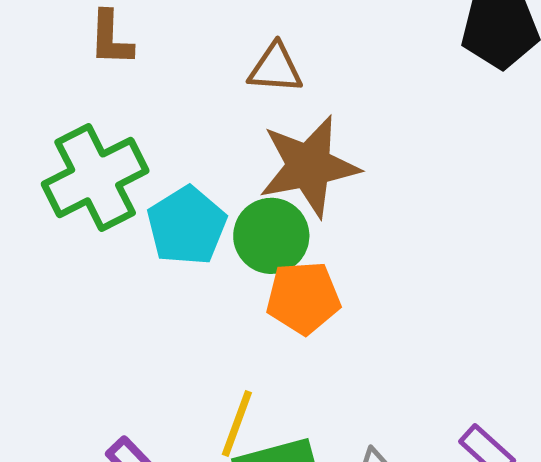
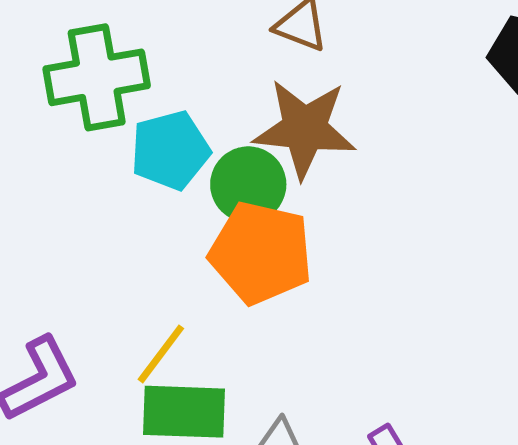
orange pentagon: (303, 298) -> (261, 253), size x1.4

